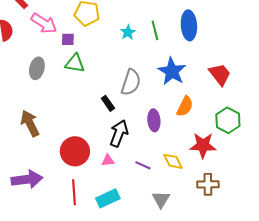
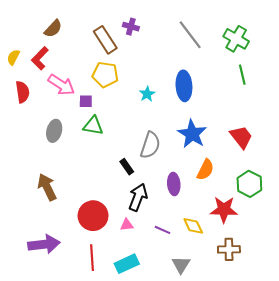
blue ellipse: (189, 25) -> (184, 86), moved
green line: (155, 30) -> (242, 75), moved

